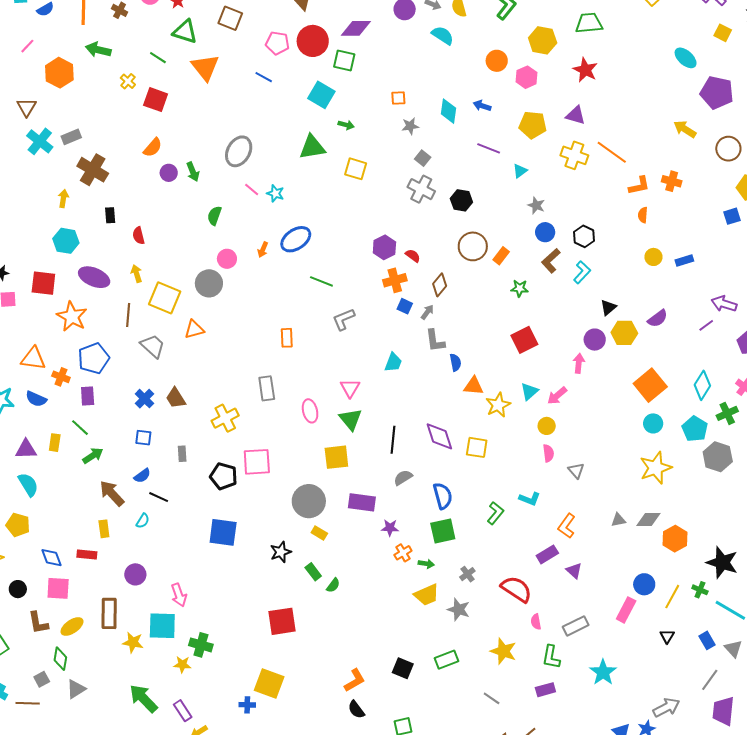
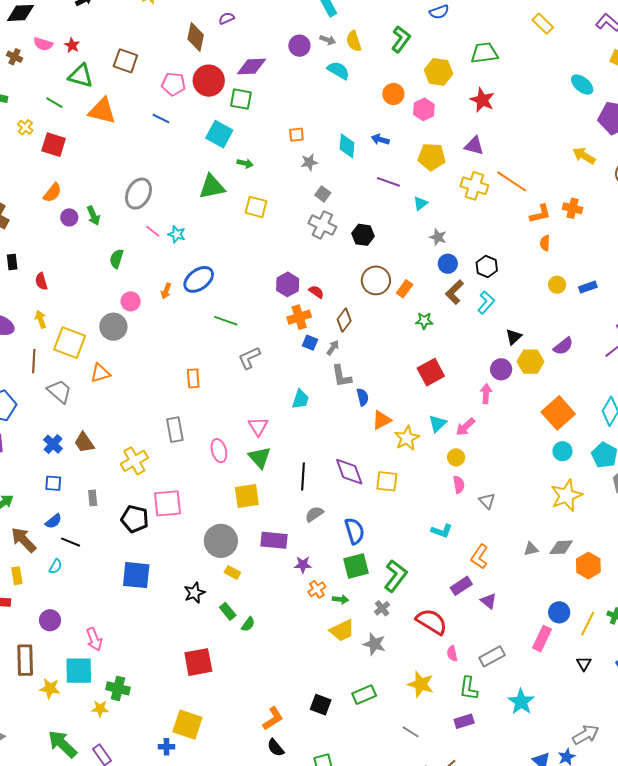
orange triangle: (205, 67) -> (102, 111), turned -36
orange triangle: (474, 386) -> (382, 420), turned -30
green L-shape: (495, 513) -> (396, 576), moved, size x1.4

